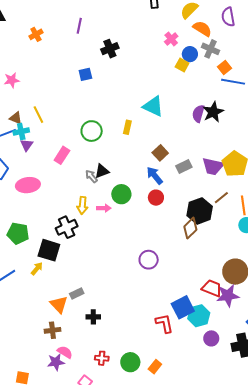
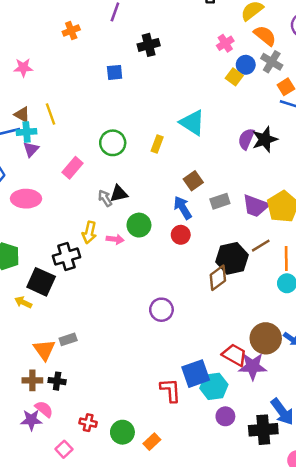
orange cross: (36, 34) -> (71, 31), moved
yellow arrow: (37, 269) -> (23, 302), turned -112
black cross: (93, 317) -> (57, 381), moved

